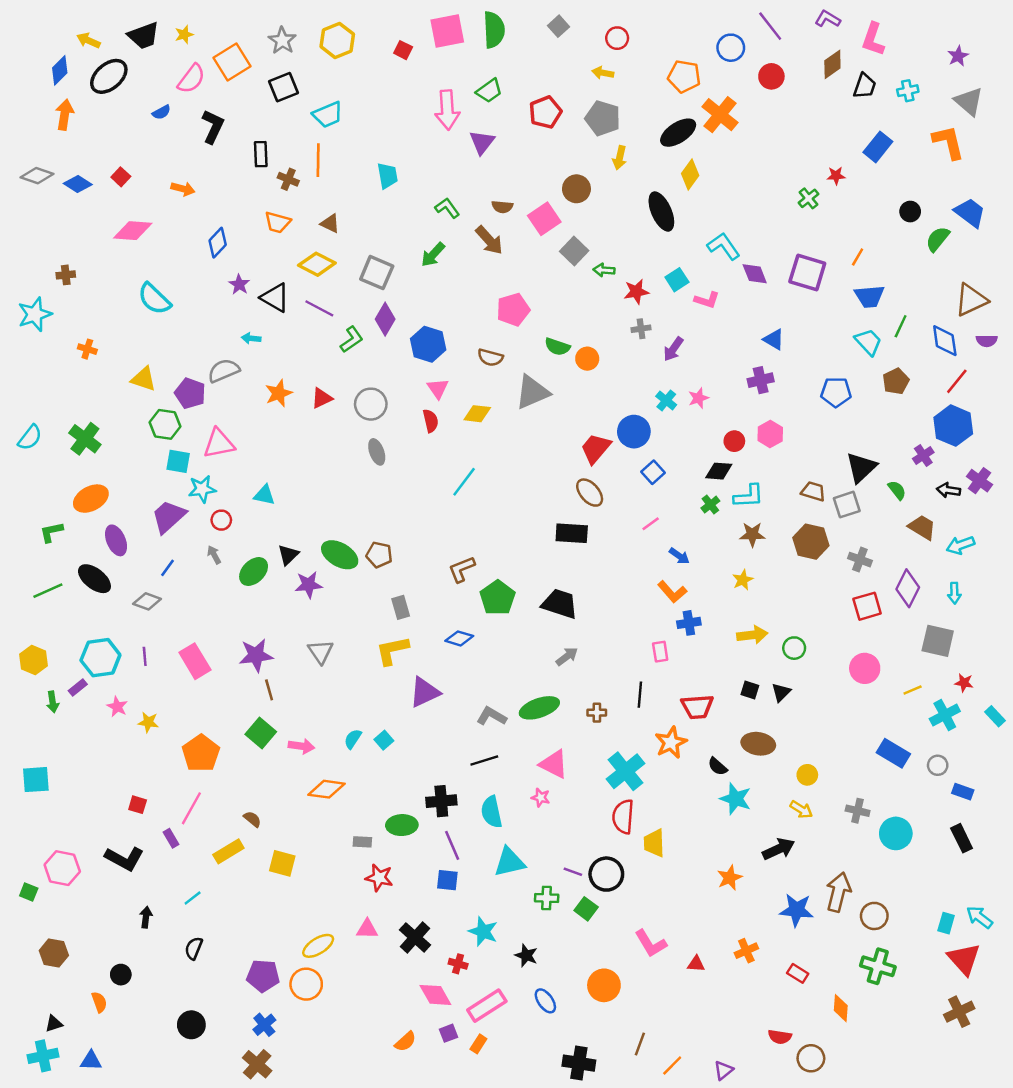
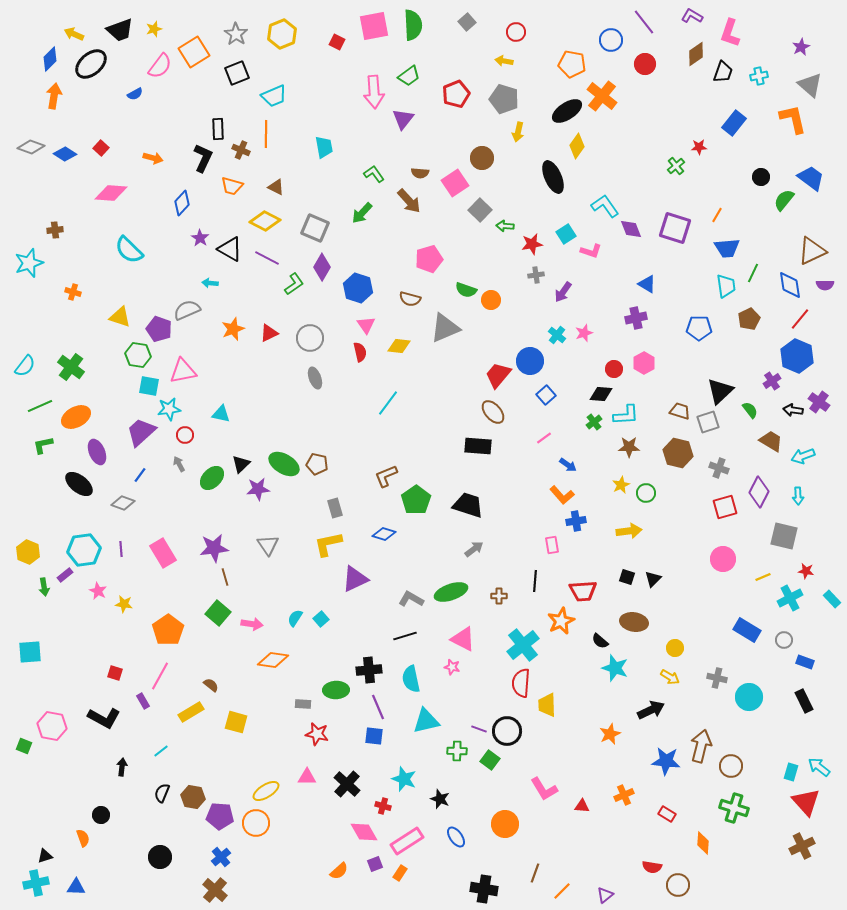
black L-shape: (213, 127) -> (203, 158), moved
cyan trapezoid: (868, 342) -> (726, 286), turned 35
green line: (48, 591) -> (40, 406), moved
green circle: (794, 648) -> (646, 493), moved
brown hexagon: (54, 953) -> (193, 797), moved

